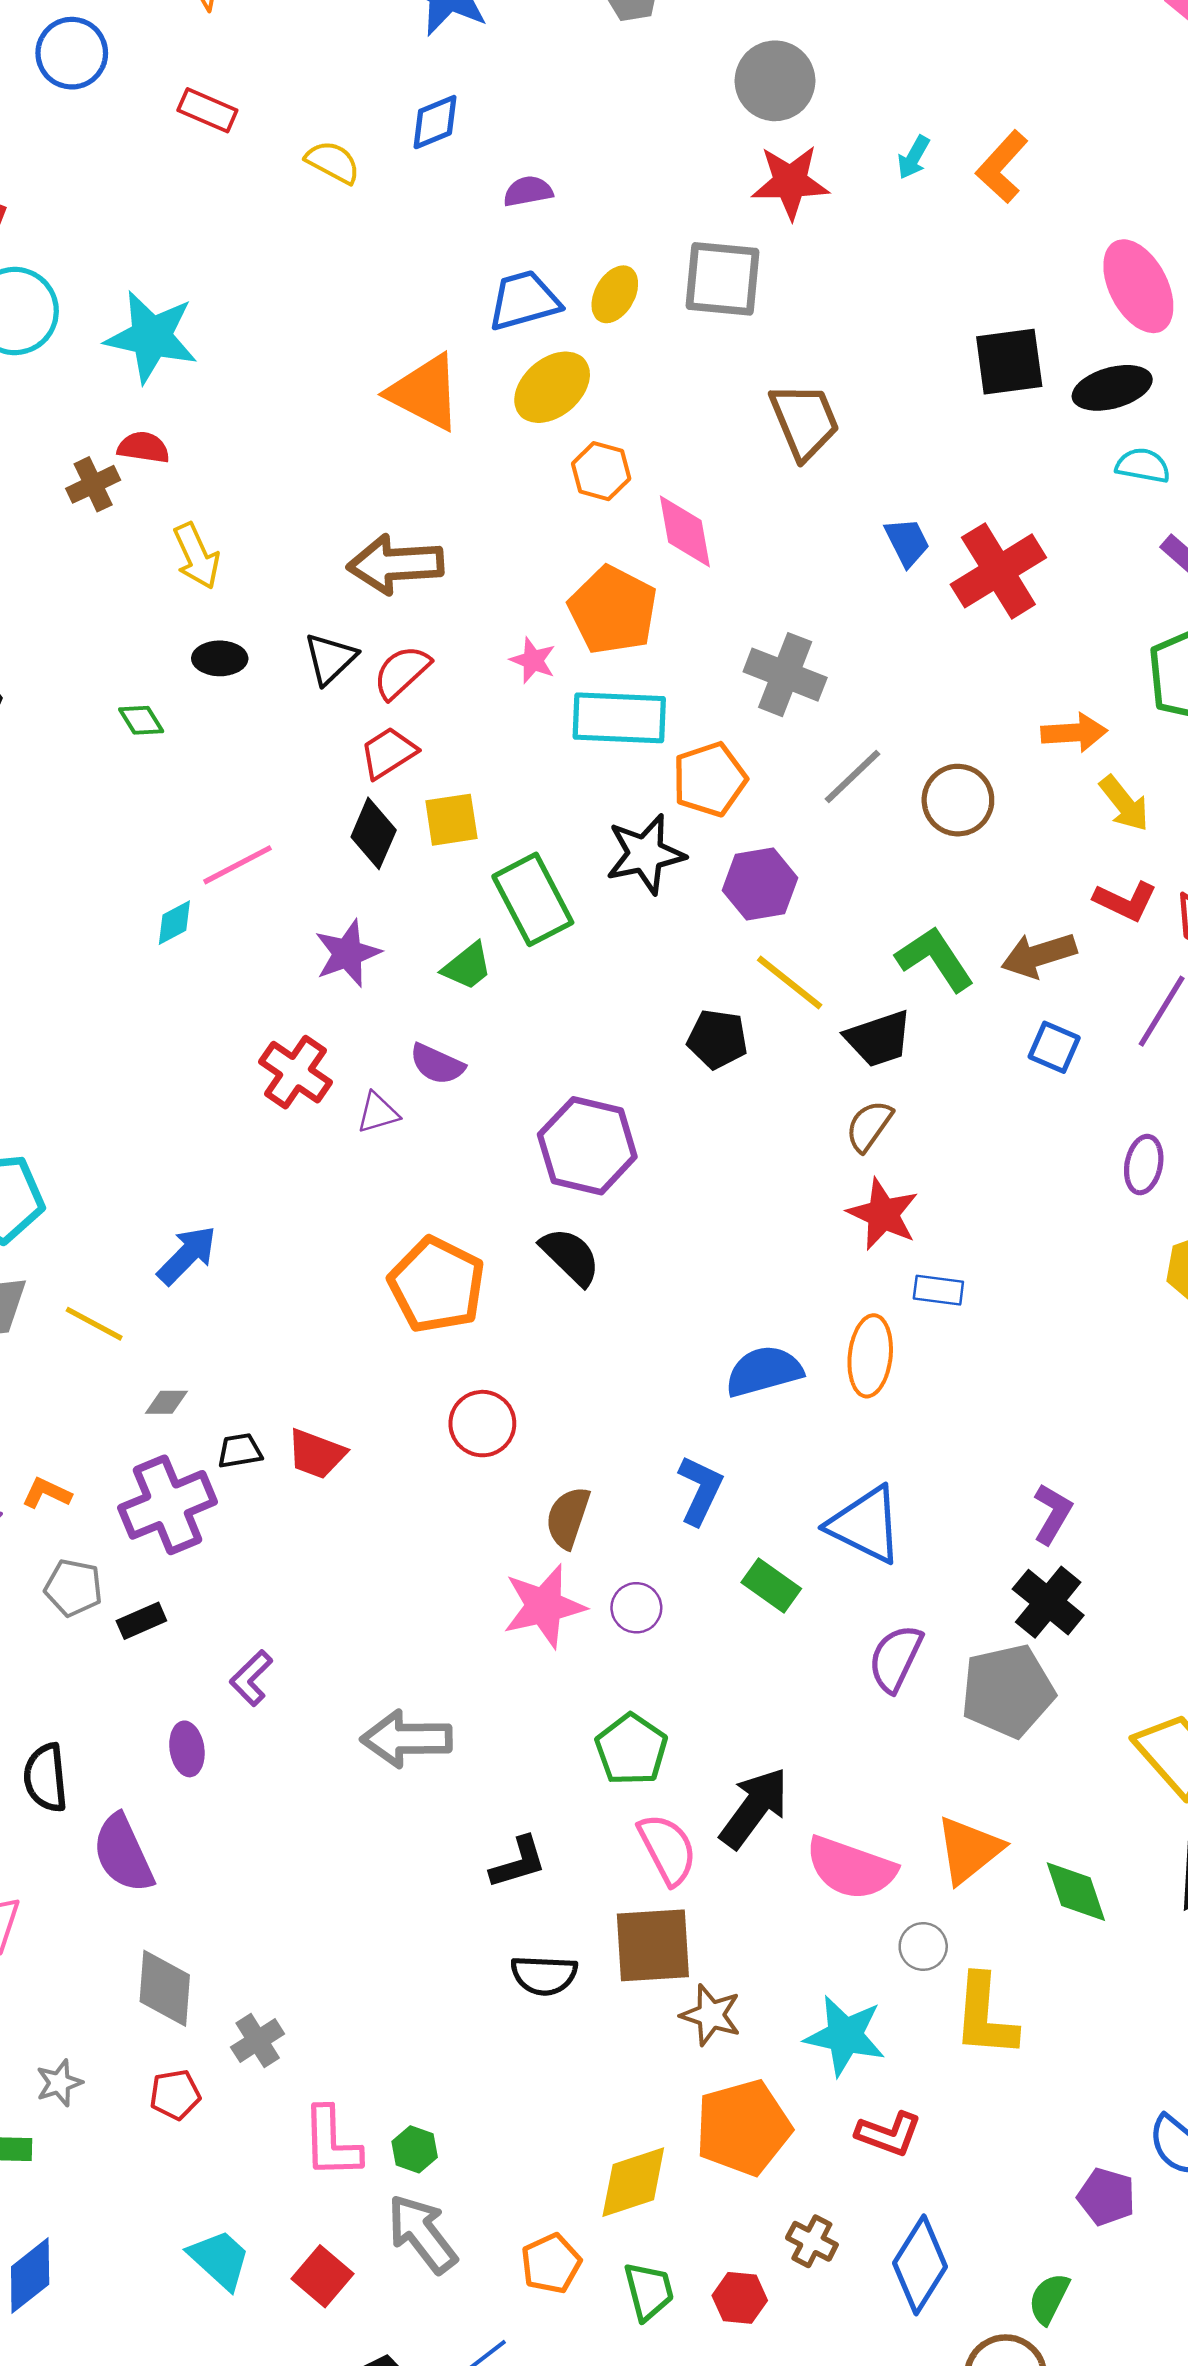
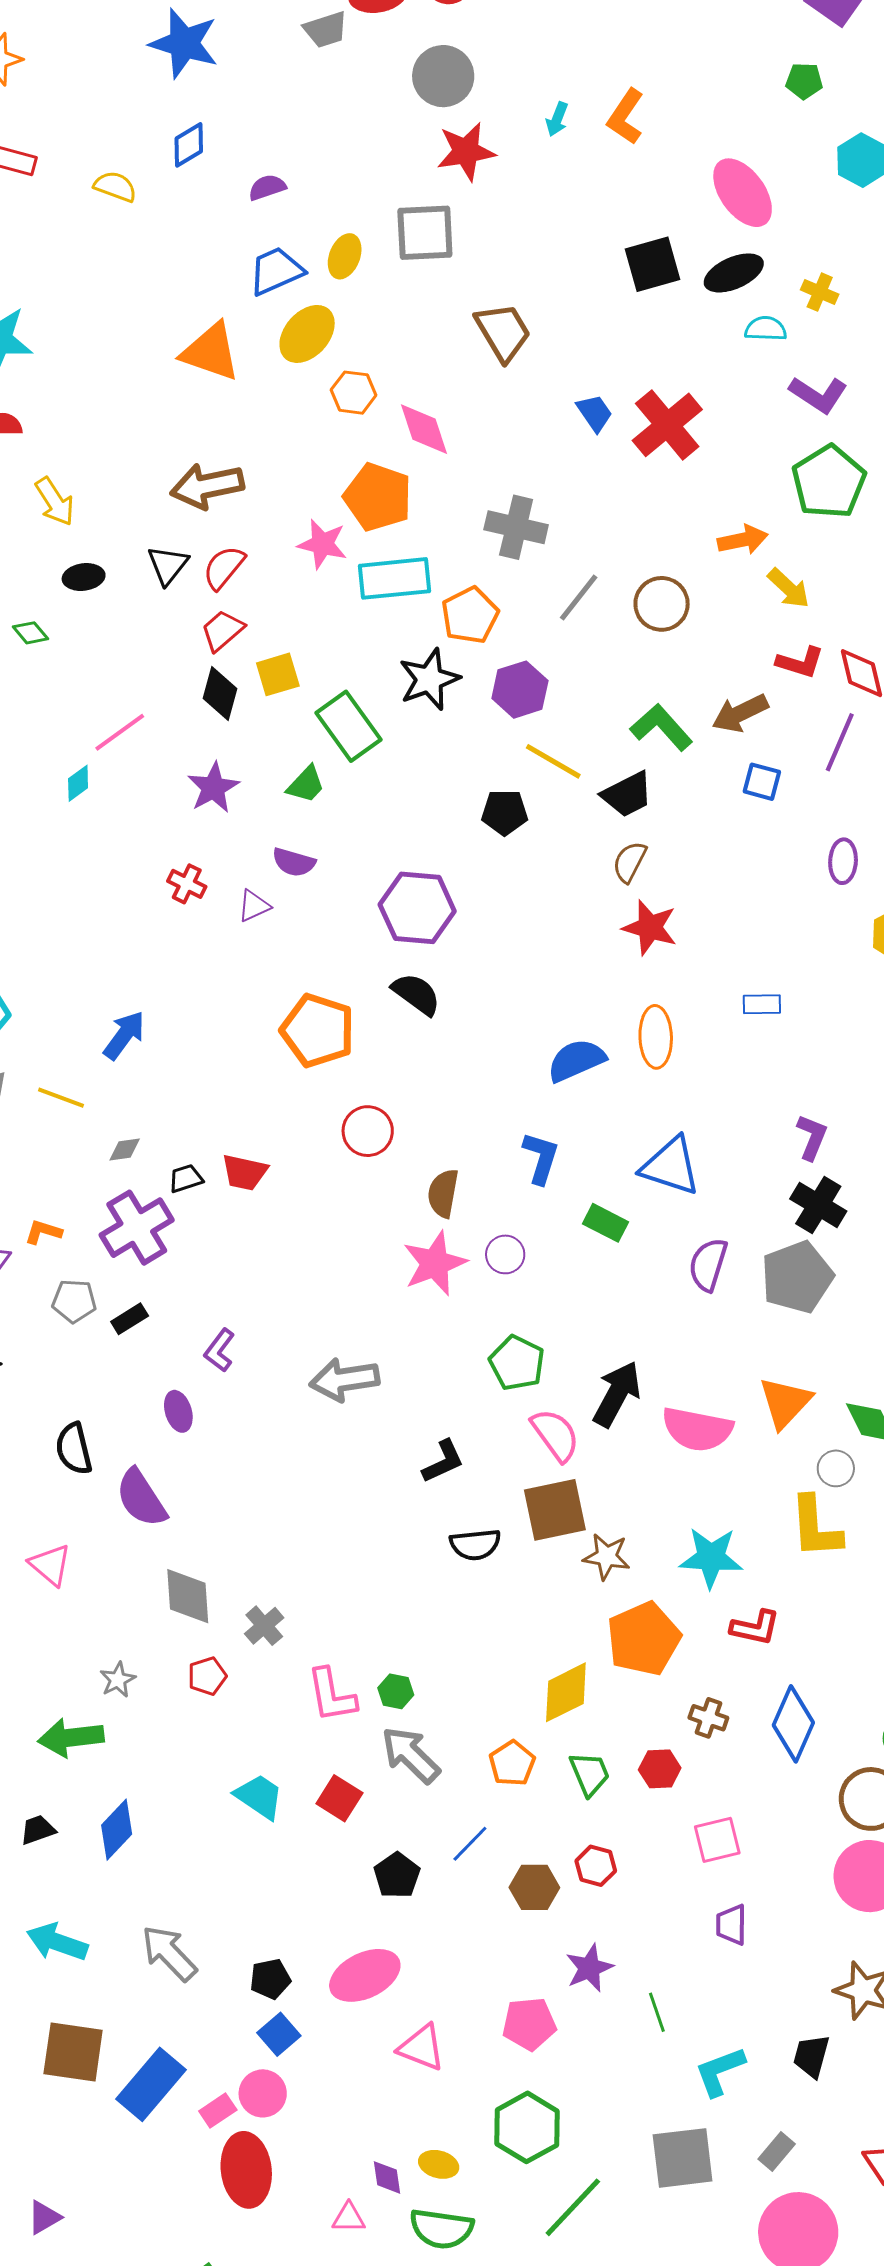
pink star: (533, 660) -> (322, 544), size x1.4
red cross: (296, 1072) -> (187, 884), size x0.7
blue rectangle: (938, 1290) -> (762, 1004), moved
gray circle: (923, 1946) -> (836, 1468), moved

